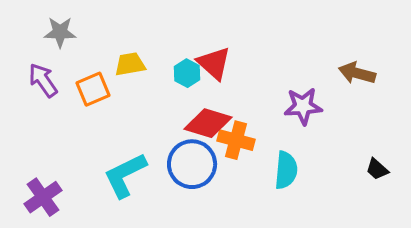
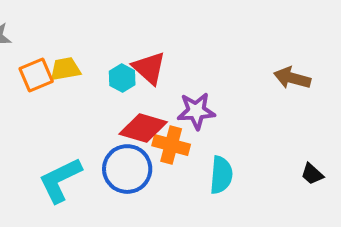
orange square: (93, 89) -> (36, 75), moved
purple star: (303, 106) -> (196, 111), moved

